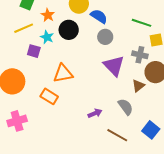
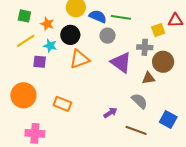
green line: (141, 23) -> (121, 17), moved
orange triangle: (63, 74) -> (80, 59), moved
brown triangle: (138, 86) -> (148, 78), turned 40
pink cross: (17, 121) -> (35, 133), turned 30

